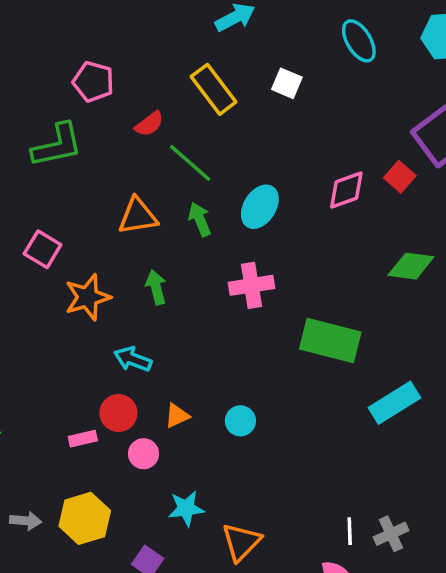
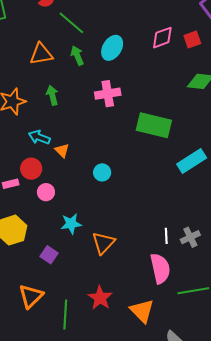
red square: (400, 177) -> (192, 39), moved, turned 30
orange triangle: (177, 416) -> (62, 151), moved, turned -49

